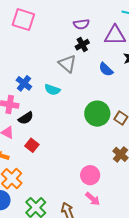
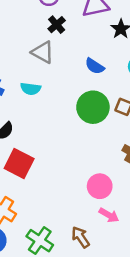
blue semicircle: (106, 69) -> (95, 66), moved
red square: (32, 145) -> (19, 164), size x1.6

